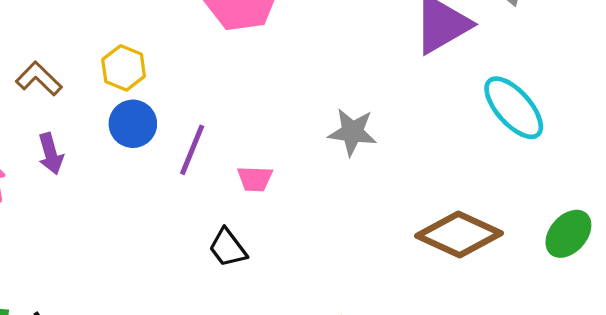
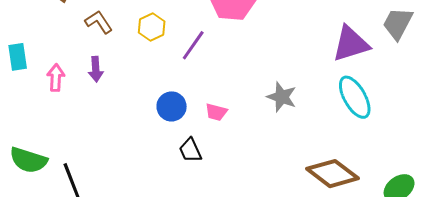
cyan ellipse: (514, 108) -> (355, 97), moved
blue circle: (133, 124) -> (172, 106), moved
purple line: (192, 150) -> (193, 45), moved

